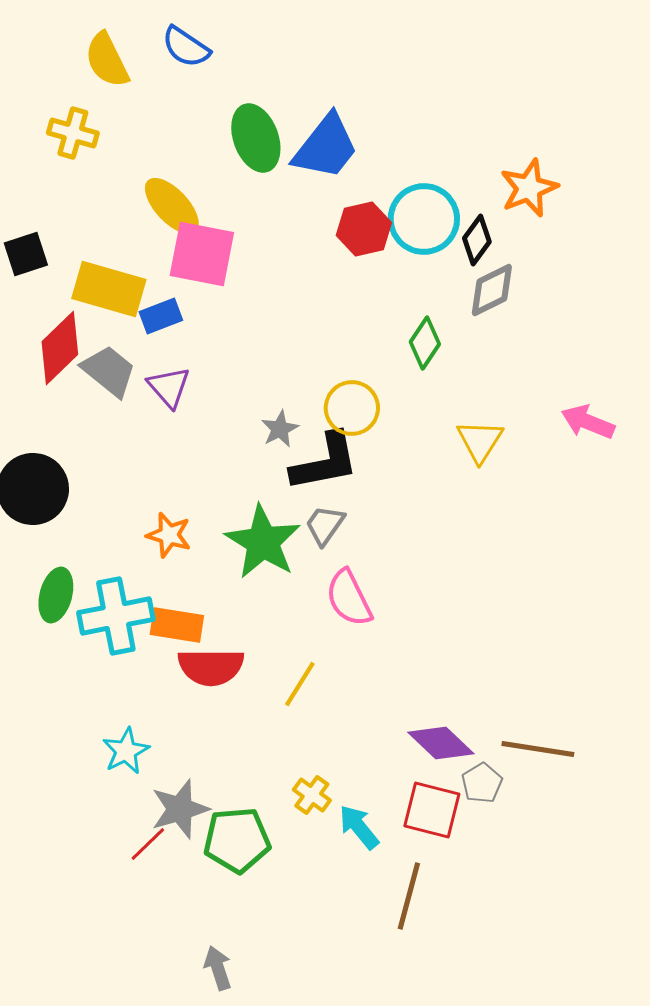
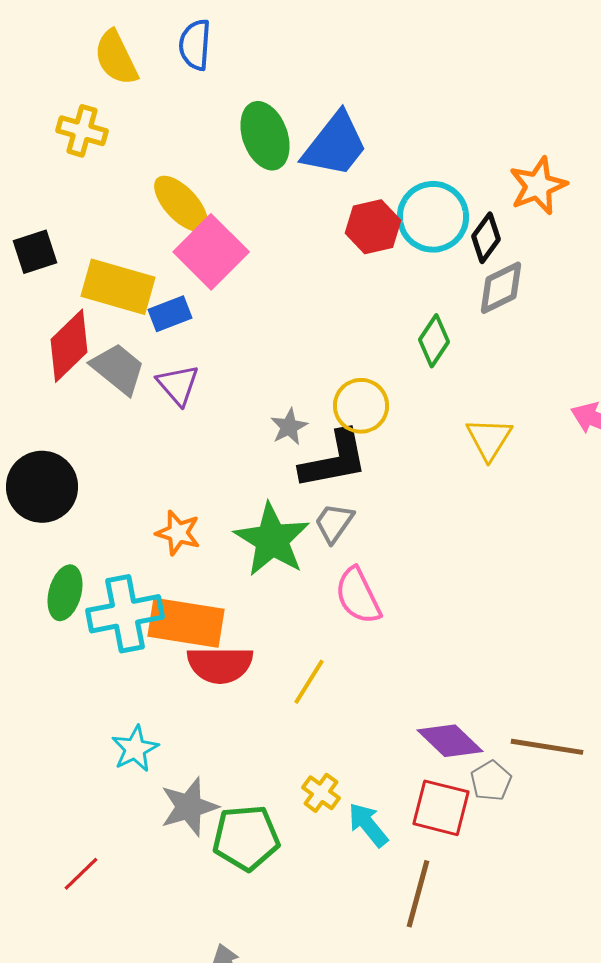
blue semicircle: (186, 47) -> (195, 45), turned 60
pink square: (202, 254) -> (211, 252), turned 34
orange rectangle: (177, 625) -> (186, 623), size x1.4
red line: (148, 844) -> (81, 874), moved

